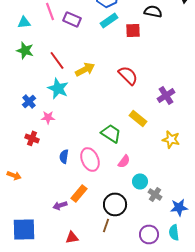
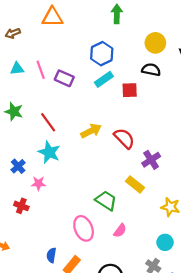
cyan triangle: (24, 22) -> (17, 69), moved
yellow arrow: (85, 69) -> (91, 131), moved
purple cross: (166, 95) -> (151, 160), moved
blue semicircle: (64, 156) -> (51, 255), moved
cyan circle: (140, 181) -> (165, 242), moved

